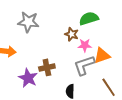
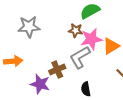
pink star: (85, 45) -> (91, 39), size x1.5
gray L-shape: (84, 65) -> (80, 57), moved

